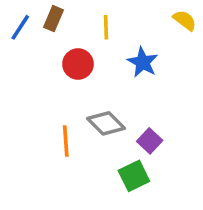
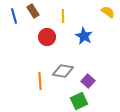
brown rectangle: (54, 19) -> (33, 11), turned -56
blue line: (20, 27) -> (14, 16), turned -49
gray diamond: (106, 123) -> (63, 71), turned -35

